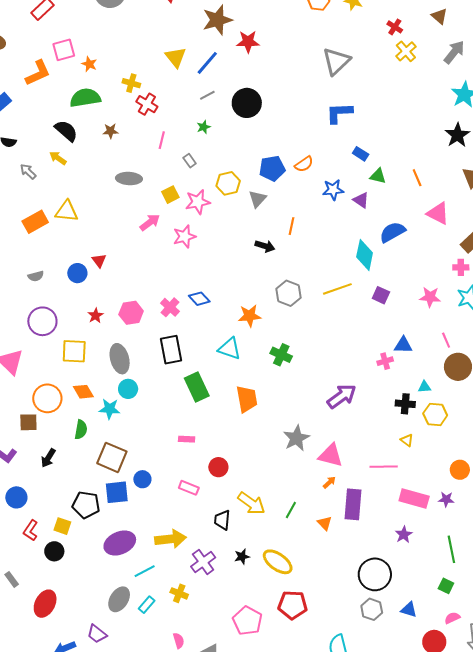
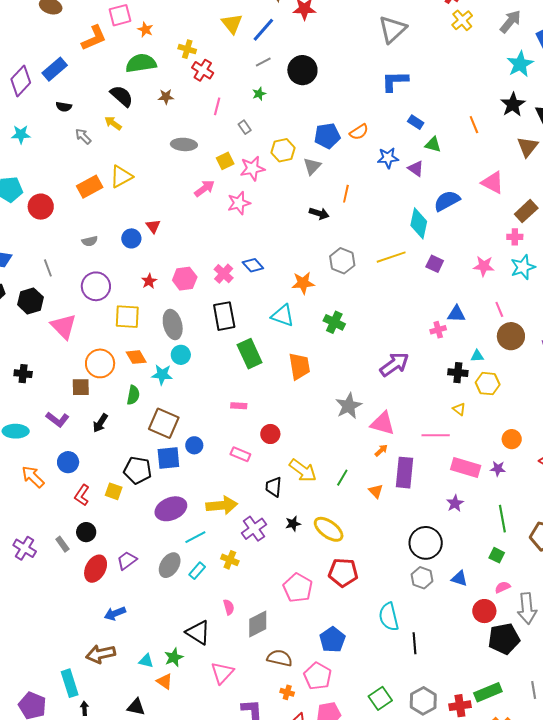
orange line: (417, 178) -> (474, 125), moved
yellow triangle: (67, 211) -> (121, 177), turned -35
black circle: (54, 551) -> (86, 532), moved
purple trapezoid: (97, 634) -> (127, 561), moved, turned 105

